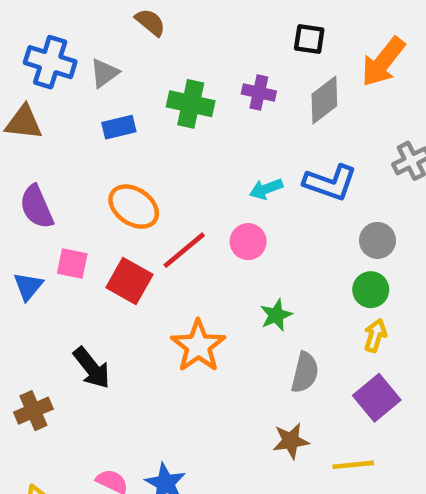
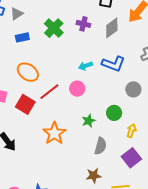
green cross: (191, 104) -> (54, 28), turned 30
green circle: (371, 290) -> (114, 113), moved

